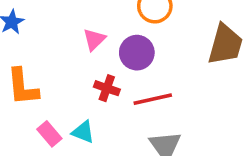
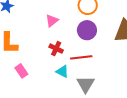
purple circle: (137, 53) -> (87, 30), moved
cyan triangle: (83, 132) -> (62, 71), moved

